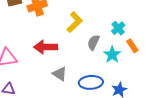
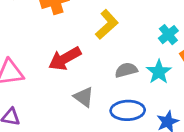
gray semicircle: (93, 42) -> (126, 70), moved, turned 49
red arrow: (46, 47) -> (65, 59), turned -30

